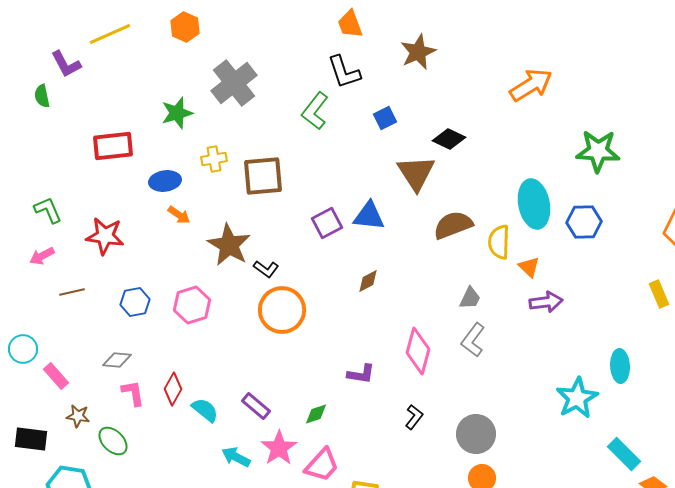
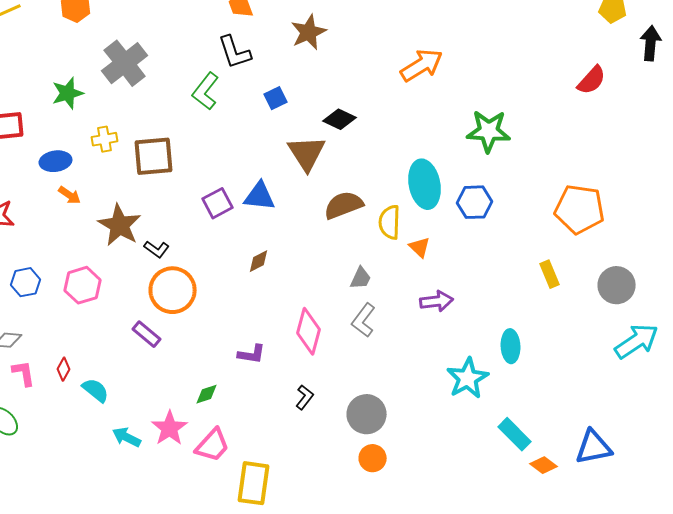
purple arrow: (546, 302) -> (437, 301), moved
red diamond: (173, 389) -> (64, 369), size x0.7
purple rectangle: (256, 406) -> (147, 334), moved

